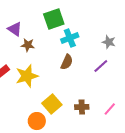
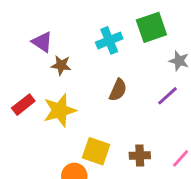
green square: (54, 19) -> (151, 27), moved
cyan cross: (70, 38) -> (109, 40), moved
yellow square: (52, 104) -> (96, 151), turned -30

